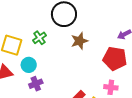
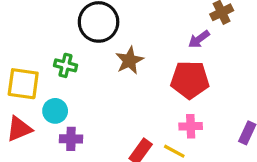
green cross: (39, 38) -> (66, 65), turned -32
purple cross: (36, 84) -> (71, 139), turned 32

